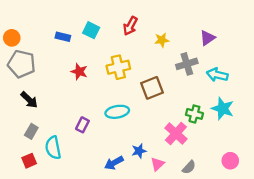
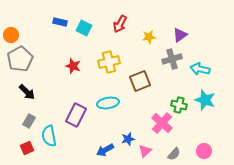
blue rectangle: (63, 37) -> (60, 22), moved
purple triangle: (207, 38) -> (180, 35), moved
gray pentagon: (22, 64) -> (20, 59), turned 30
purple rectangle: (82, 125) -> (76, 115), size x1.6
pink circle: (230, 161) -> (204, 151), moved

